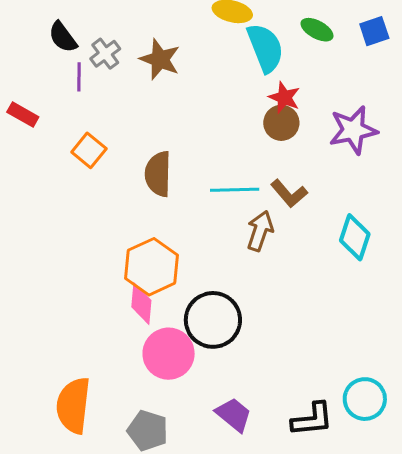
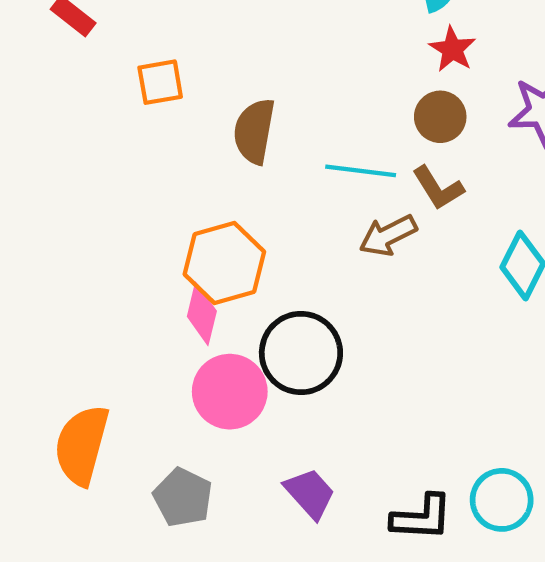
brown circle: (281, 123) -> (440, 117), moved
orange square: (89, 150) -> (160, 82), turned 32
brown arrow: (260, 231) -> (388, 235), turned -144

